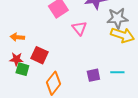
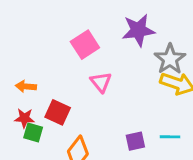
gray star: (117, 18) -> (170, 59), turned -30
pink triangle: (79, 28) -> (101, 82), moved

